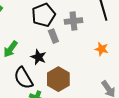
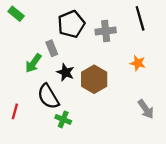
gray rectangle: (53, 36) -> (52, 48), moved
brown hexagon: (58, 79) -> (94, 79), moved

